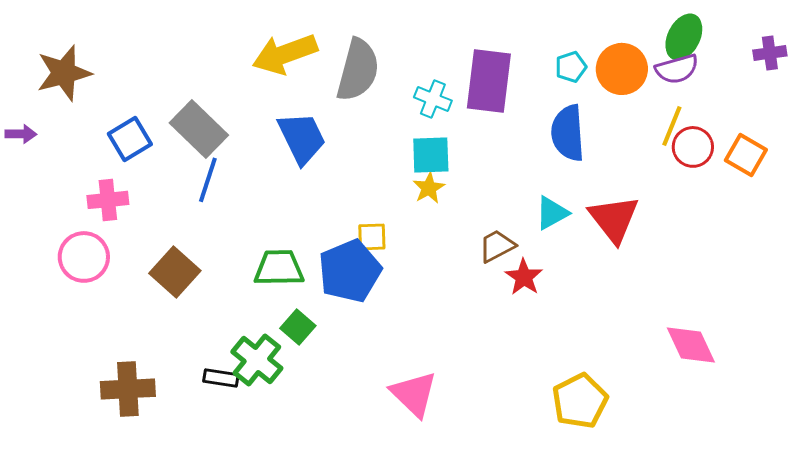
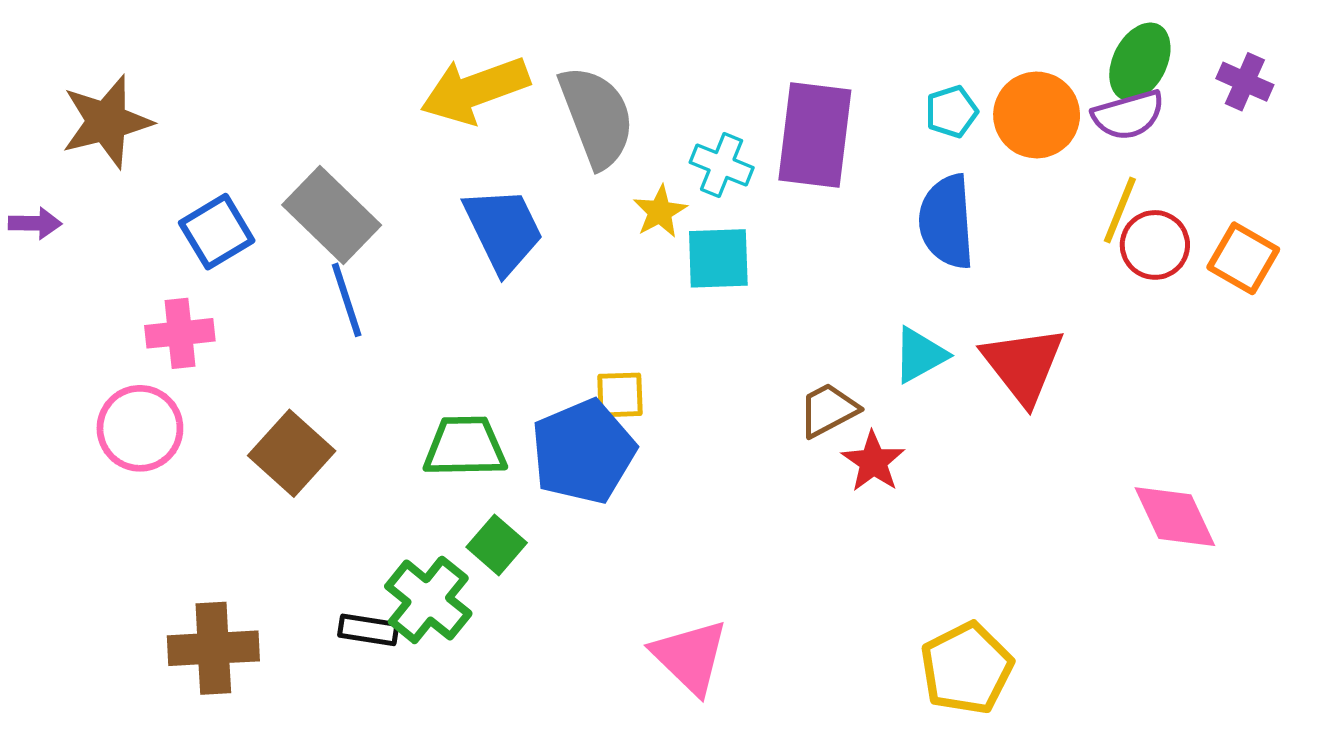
purple cross: (770, 53) -> (1245, 82), moved, turned 32
gray semicircle: (358, 70) -> (597, 117), turned -36
blue line: (208, 180) -> (347, 300), turned -36
yellow star: (429, 188) -> (660, 212), moved
pink diamond: (691, 345) -> (1175, 517), moved

